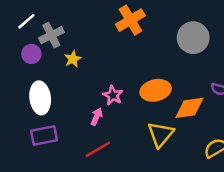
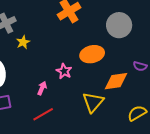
orange ellipse: (156, 90) -> (92, 54), moved
pink star: (113, 95) -> (64, 71), moved

